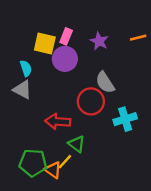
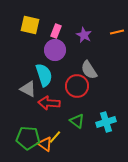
yellow square: (45, 44) -> (30, 25), moved
cyan semicircle: (26, 68) -> (44, 75), moved, size x1.6
gray triangle: (22, 90) -> (28, 89), moved
cyan cross: (125, 119) -> (106, 122), moved
green triangle: (77, 144) -> (77, 121), moved

